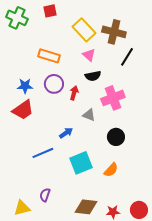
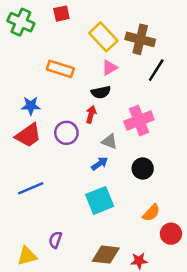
pink triangle: (89, 55) -> (109, 68), turned 48
black semicircle: (93, 76) -> (101, 92), moved
purple circle: (54, 84) -> (66, 133), moved
blue arrow: (66, 133) -> (100, 164), moved
blue line: (43, 153) -> (31, 188), moved
orange semicircle: (111, 170) -> (151, 213), moved
red circle: (139, 210) -> (171, 234), moved

